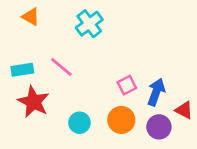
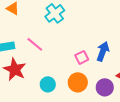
blue arrow: (156, 92) -> (103, 51), moved

